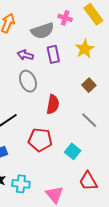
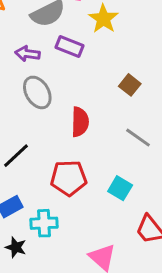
yellow star: (85, 49) -> (103, 19), moved
purple rectangle: (53, 54) -> (69, 47), turned -48
cyan cross: (21, 184) -> (44, 223), moved

